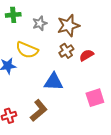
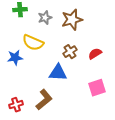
brown cross: (66, 51) -> (70, 52), moved
red semicircle: (86, 55) -> (95, 54), moved

